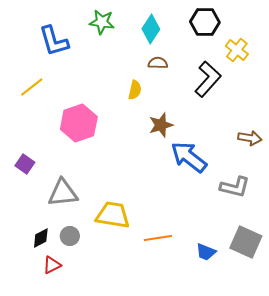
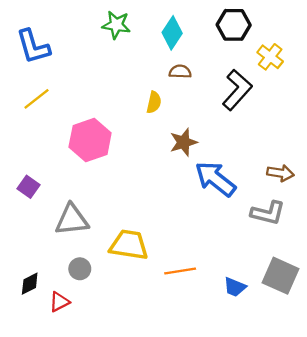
blue L-shape: (54, 41) -> (33, 47), moved
brown arrow: (250, 138) -> (280, 173), moved
black diamond: (41, 238) -> (30, 284), moved

